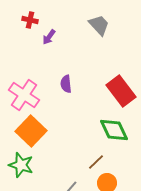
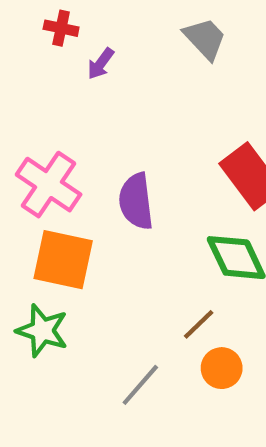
purple semicircle: (66, 84) -> (136, 201), moved, size x1.5
orange square: (31, 131) -> (63, 260), turned -32

